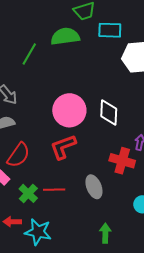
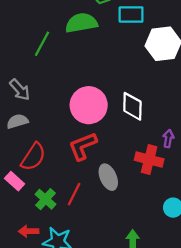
gray ellipse: (94, 187) -> (108, 177), moved
red line: (54, 190) -> (74, 194), turned -60

